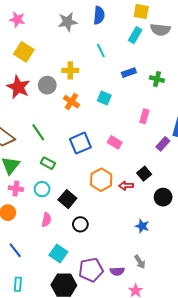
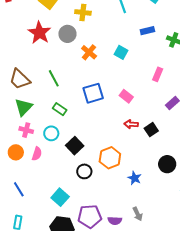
yellow cross: (70, 70) -> (83, 12), moved
orange hexagon: (101, 180) -> (110, 158), moved
red arrow: (126, 186) -> (131, 124), moved
black circle: (163, 197) -> (167, 164), moved
pink semicircle: (46, 220) -> (37, 154), moved
blue star: (142, 226) -> (135, 178), moved

